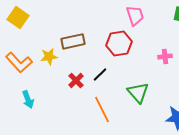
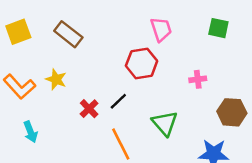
yellow square: (18, 17) -> (18, 32), turned 35
brown rectangle: (73, 41) -> (68, 34), moved, turned 50
yellow star: (49, 56) -> (56, 79), turned 30

